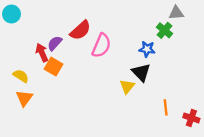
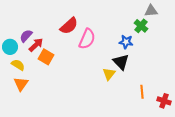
cyan circle: (11, 14) -> (10, 47), moved
purple semicircle: (55, 43) -> (26, 36), moved
red arrow: (42, 53) -> (36, 45), turned 70

